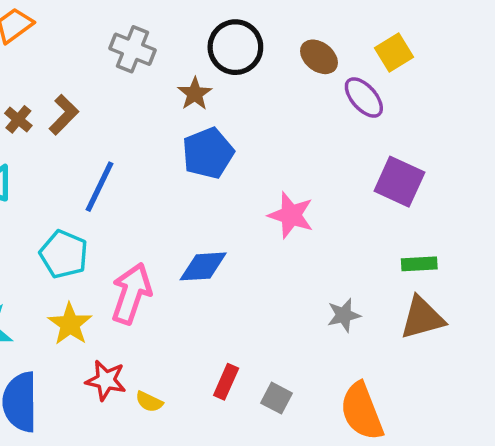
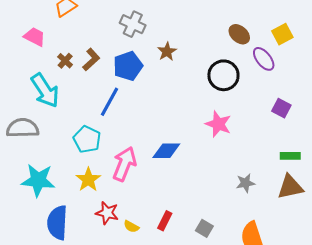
black circle: (235, 47) -> (223, 75), moved
blue pentagon: (208, 153) -> (128, 66), moved
purple square: (399, 182) -> (281, 108), size x0.7
red rectangle: (226, 382) -> (165, 221), moved

